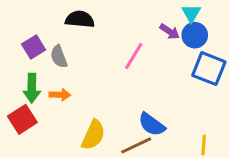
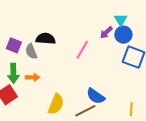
black semicircle: (80, 19) -> (46, 39), moved
purple arrow: (170, 31) -> (106, 32), turned 104
purple square: (34, 47) -> (14, 45), turned -35

